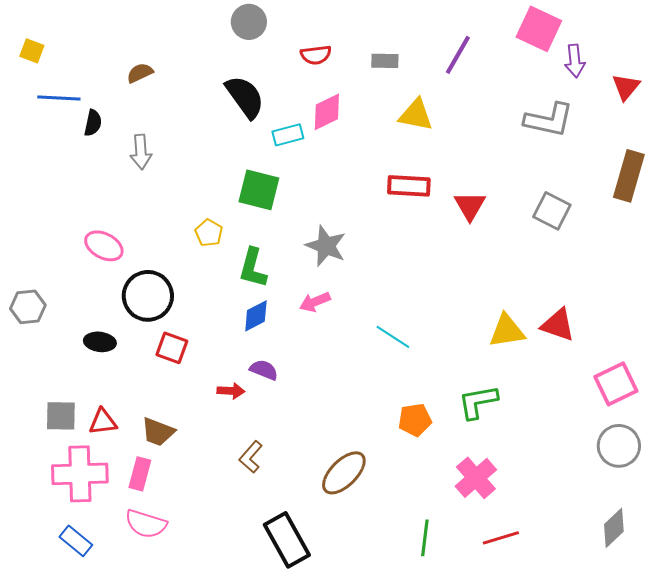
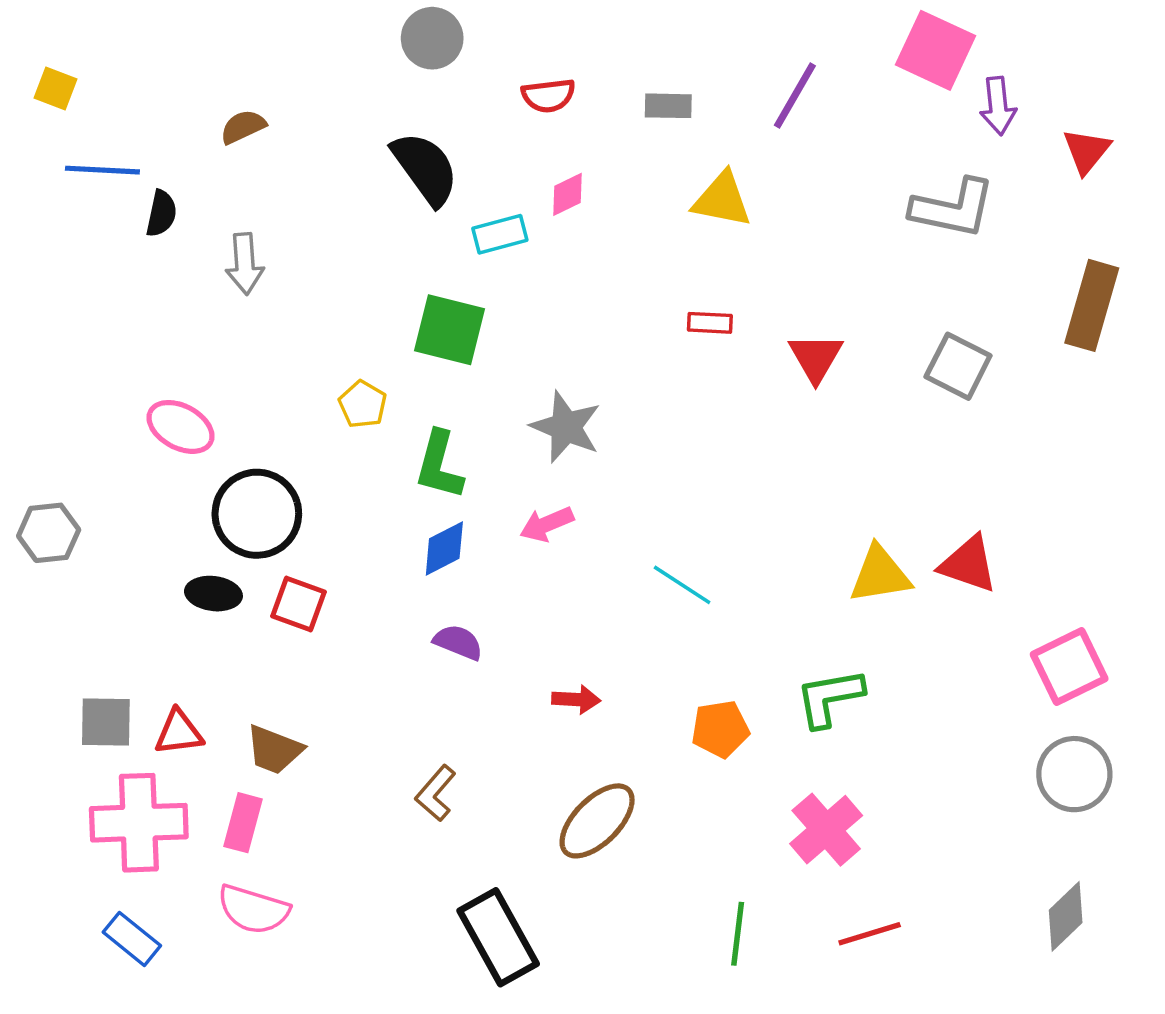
pink diamond: (327, 112) -> (568, 194), size x0.7
red rectangle: (409, 186) -> (710, 323), size x0.6
black ellipse: (100, 342) -> (213, 594), moved
red arrow: (231, 391) -> (576, 699), moved

